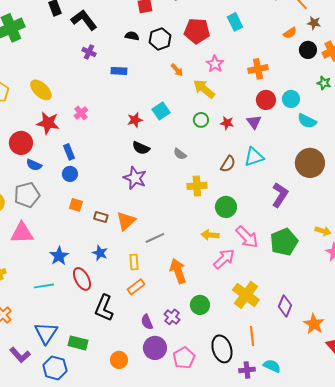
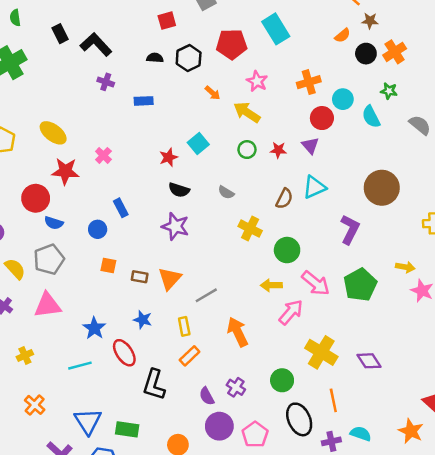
cyan rectangle: (235, 22) -> (276, 29), size x1.4
cyan circle: (291, 99) -> (343, 99), moved
cyan semicircle: (307, 121) -> (371, 117), moved, turned 42
blue rectangle: (69, 152) -> (121, 208), moved
yellow cross: (197, 186) -> (250, 229), turned 36
green circle: (200, 305) -> (282, 380), moved
purple diamond: (285, 306) -> (369, 361), turned -50
orange star: (314, 324) -> (411, 431), moved

